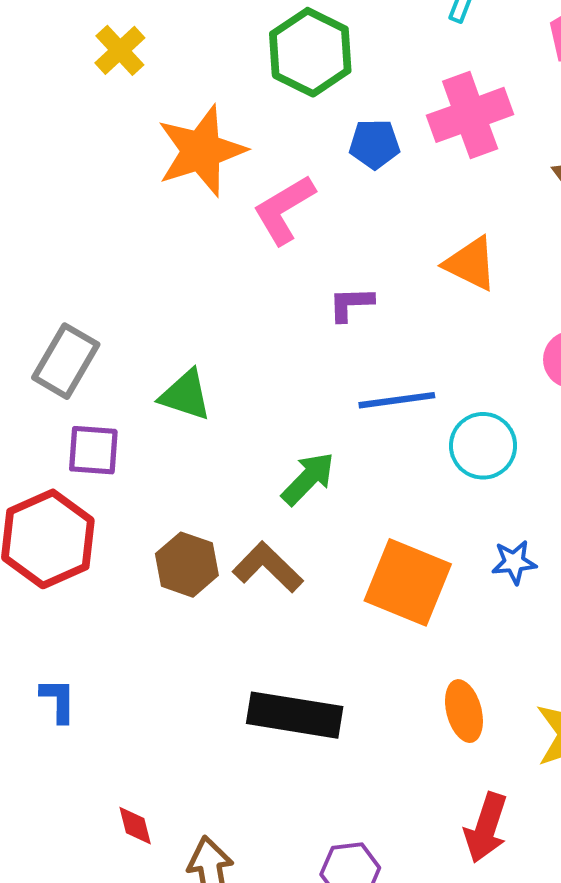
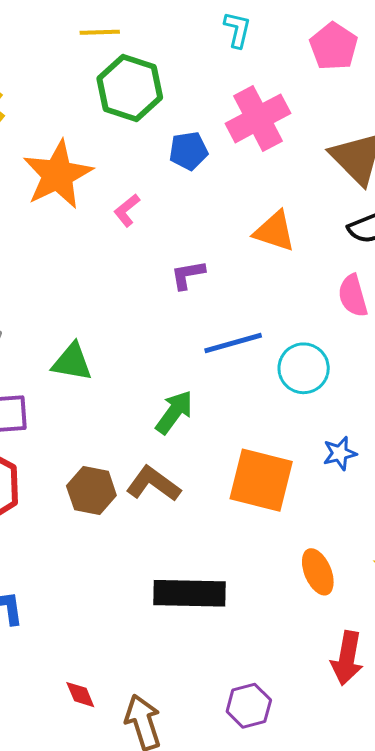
pink L-shape: (284, 210) -> (127, 210), size x0.6

